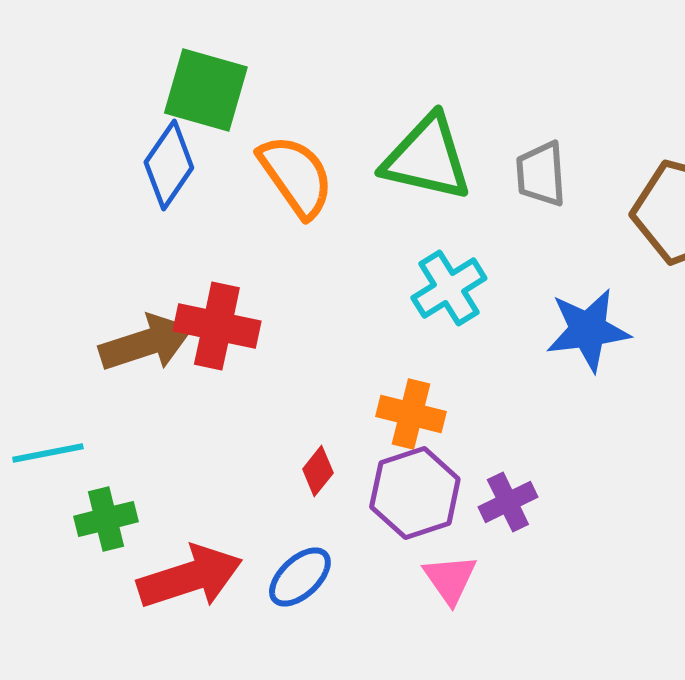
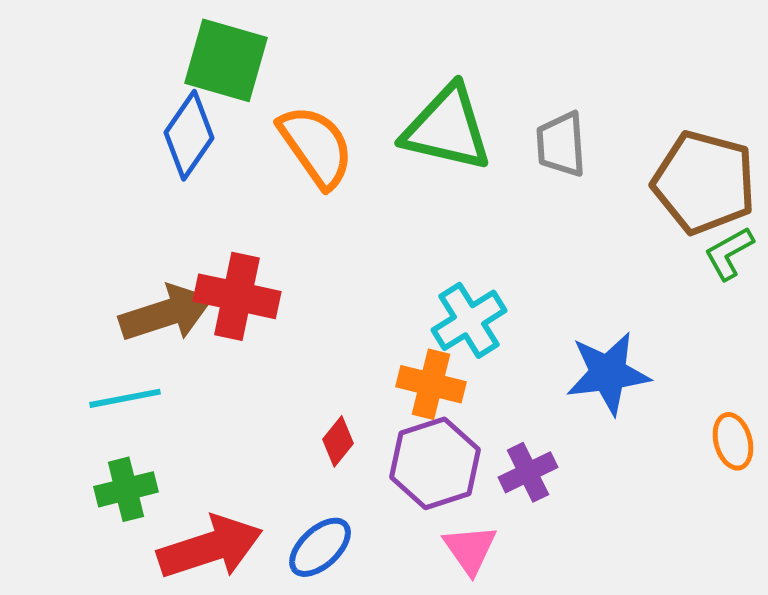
cyan cross: (449, 288) -> (469, 320), moved
blue star: (588, 330) -> (608, 373), moved
cyan line: (48, 453) -> (125, 398), moved

